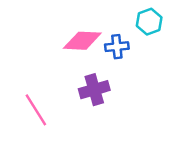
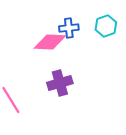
blue cross: (117, 47) -> (69, 28), moved

